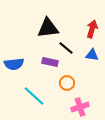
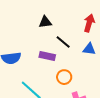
black triangle: (48, 28) -> (45, 22), size x0.6

